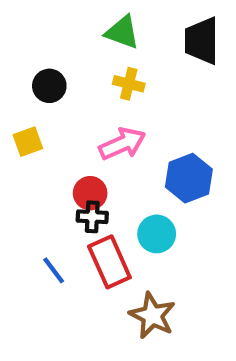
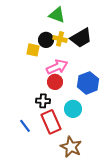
black trapezoid: (202, 41) -> (81, 38), moved, turned -120
black circle: (49, 86) -> (46, 40), moved
yellow square: (28, 142) -> (33, 50), moved, turned 32
red circle: (90, 193) -> (55, 82), moved

